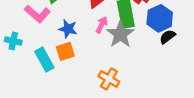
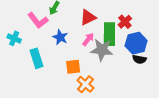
gray star: (120, 34) -> (102, 50), turned 30
black semicircle: (167, 37) -> (139, 59), turned -144
orange square: (65, 51) -> (73, 67), moved

